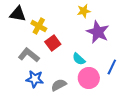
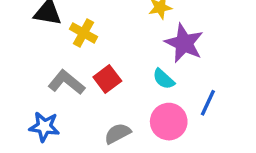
red square: (53, 43) -> (107, 79), moved
cyan semicircle: (79, 59) -> (164, 79), moved
blue star: (35, 79) -> (44, 127), moved

